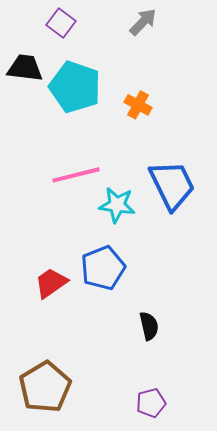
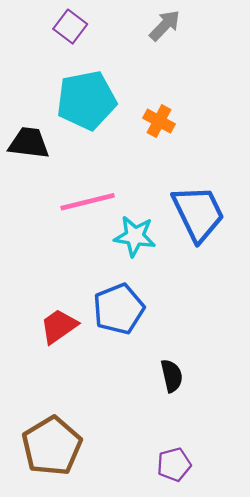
black trapezoid: (25, 68) -> (29, 143), moved
cyan pentagon: (75, 87) -> (86, 100), turned -30

